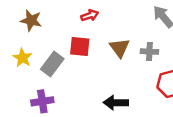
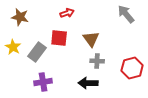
gray cross: (149, 52) -> (97, 61), moved
purple cross: (42, 101) -> (43, 82), moved

